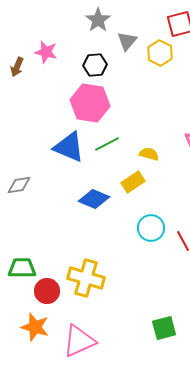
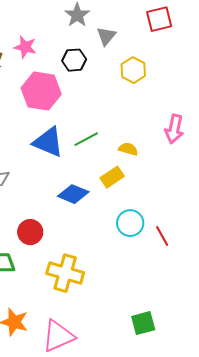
yellow hexagon: (160, 53) -> (133, 70), moved
pink hexagon: (90, 103) -> (41, 91), moved
red circle: (47, 291) -> (30, 232), moved

